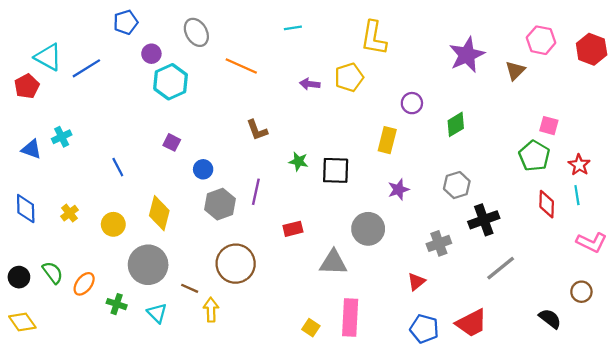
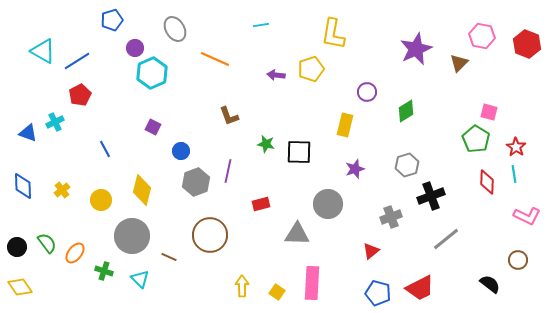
red pentagon: (27, 86) -> (80, 95), moved
yellow arrow: (211, 310) -> (242, 286), moved

